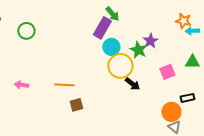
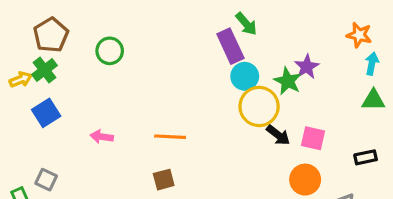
purple rectangle: (102, 28) -> (230, 46), turned -55
cyan arrow: (192, 31) -> (372, 64), moved, turned 104
pink square: (167, 72) -> (313, 138), moved, turned 35
brown square: (76, 105) -> (164, 180), moved
orange circle: (171, 112) -> (305, 180), moved

